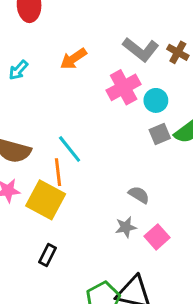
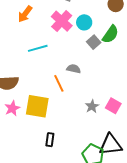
cyan line: (70, 149) -> (38, 48), moved, turned -48
orange line: (58, 172) -> (59, 83), moved
gray semicircle: (139, 195) -> (74, 69), moved

